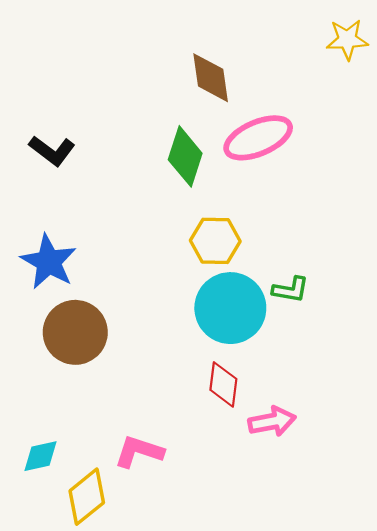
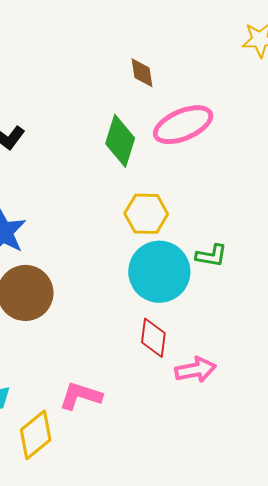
brown diamond: (211, 78) -> (142, 73), size x0.7

